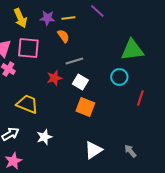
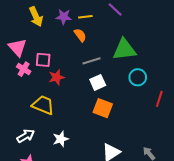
pink square: (28, 48) -> (43, 60), moved, size x0.7
green triangle: (132, 50) -> (124, 50), moved
red star: (54, 78) -> (57, 77), moved
white square: (80, 82) -> (98, 82), turned 35

